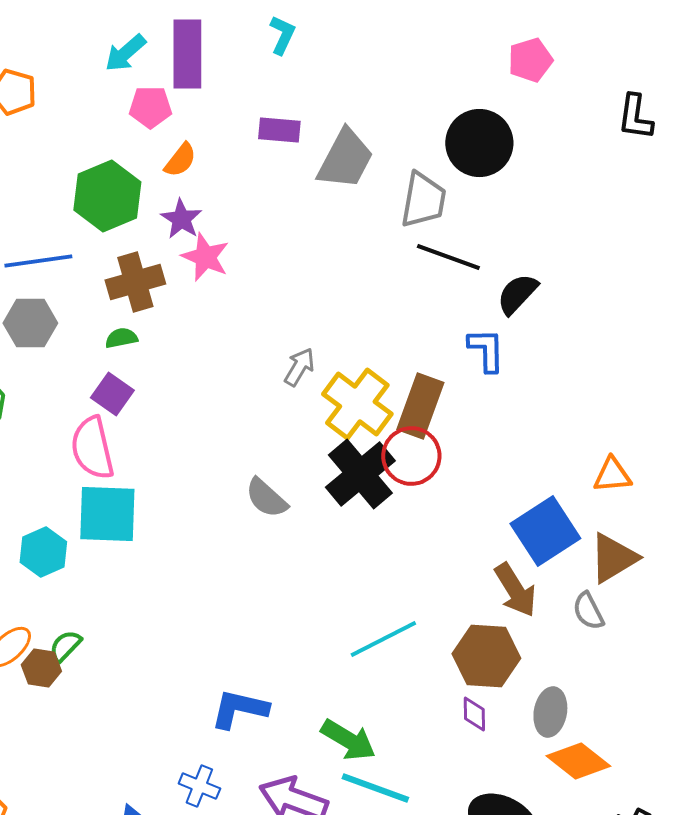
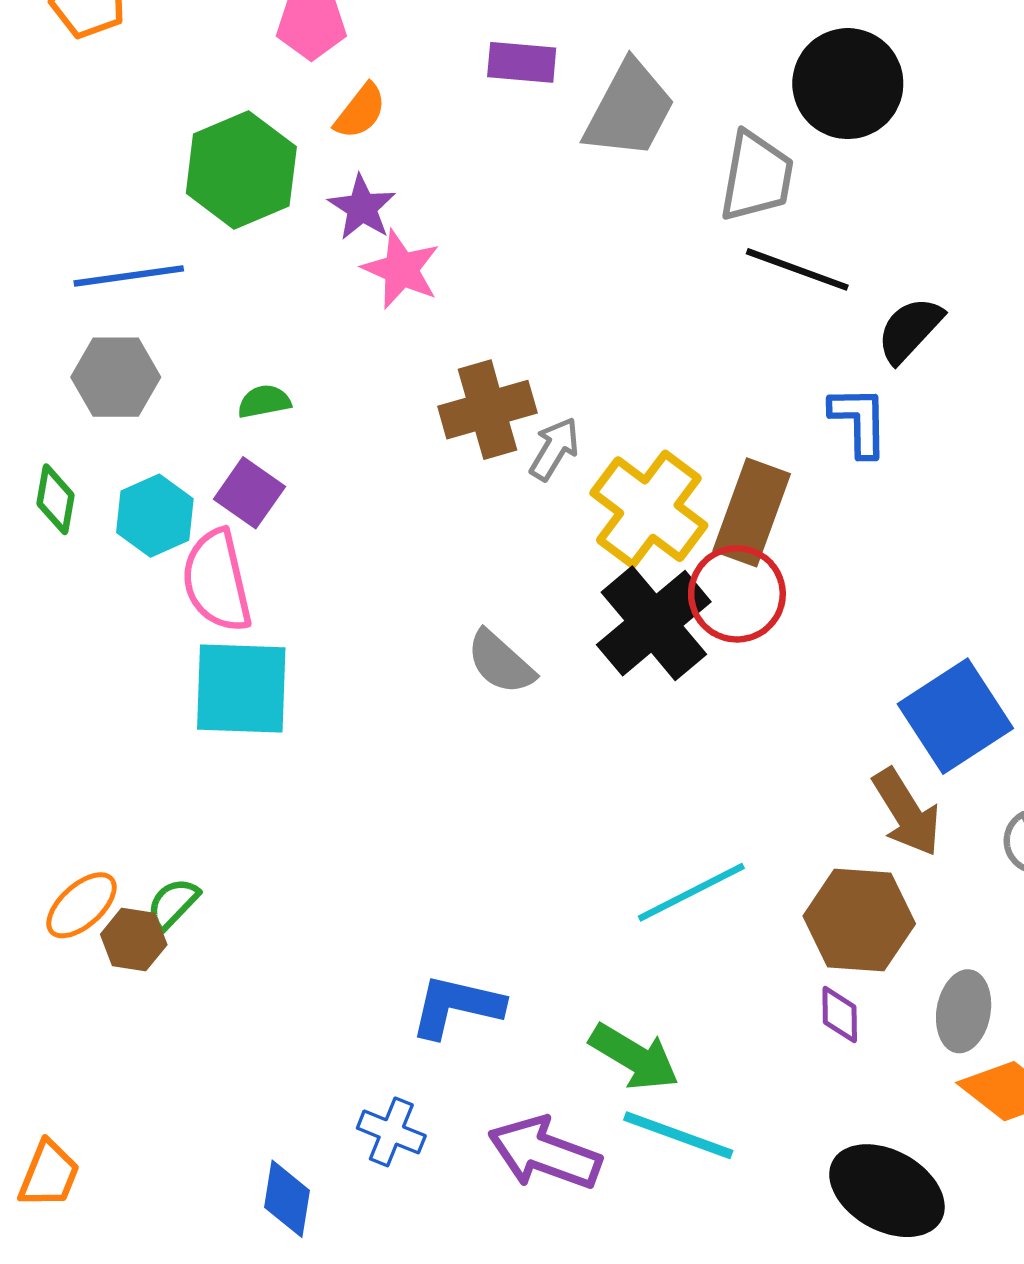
brown cross: (135, 282) -> (487, 410), moved
cyan hexagon: (43, 552) -> (155, 516), moved

